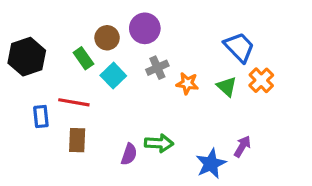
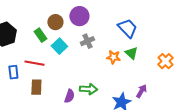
blue trapezoid: (239, 47) -> (127, 28), moved
orange cross: (261, 80) -> (165, 61), moved
orange star: (187, 83) -> (113, 57), moved

